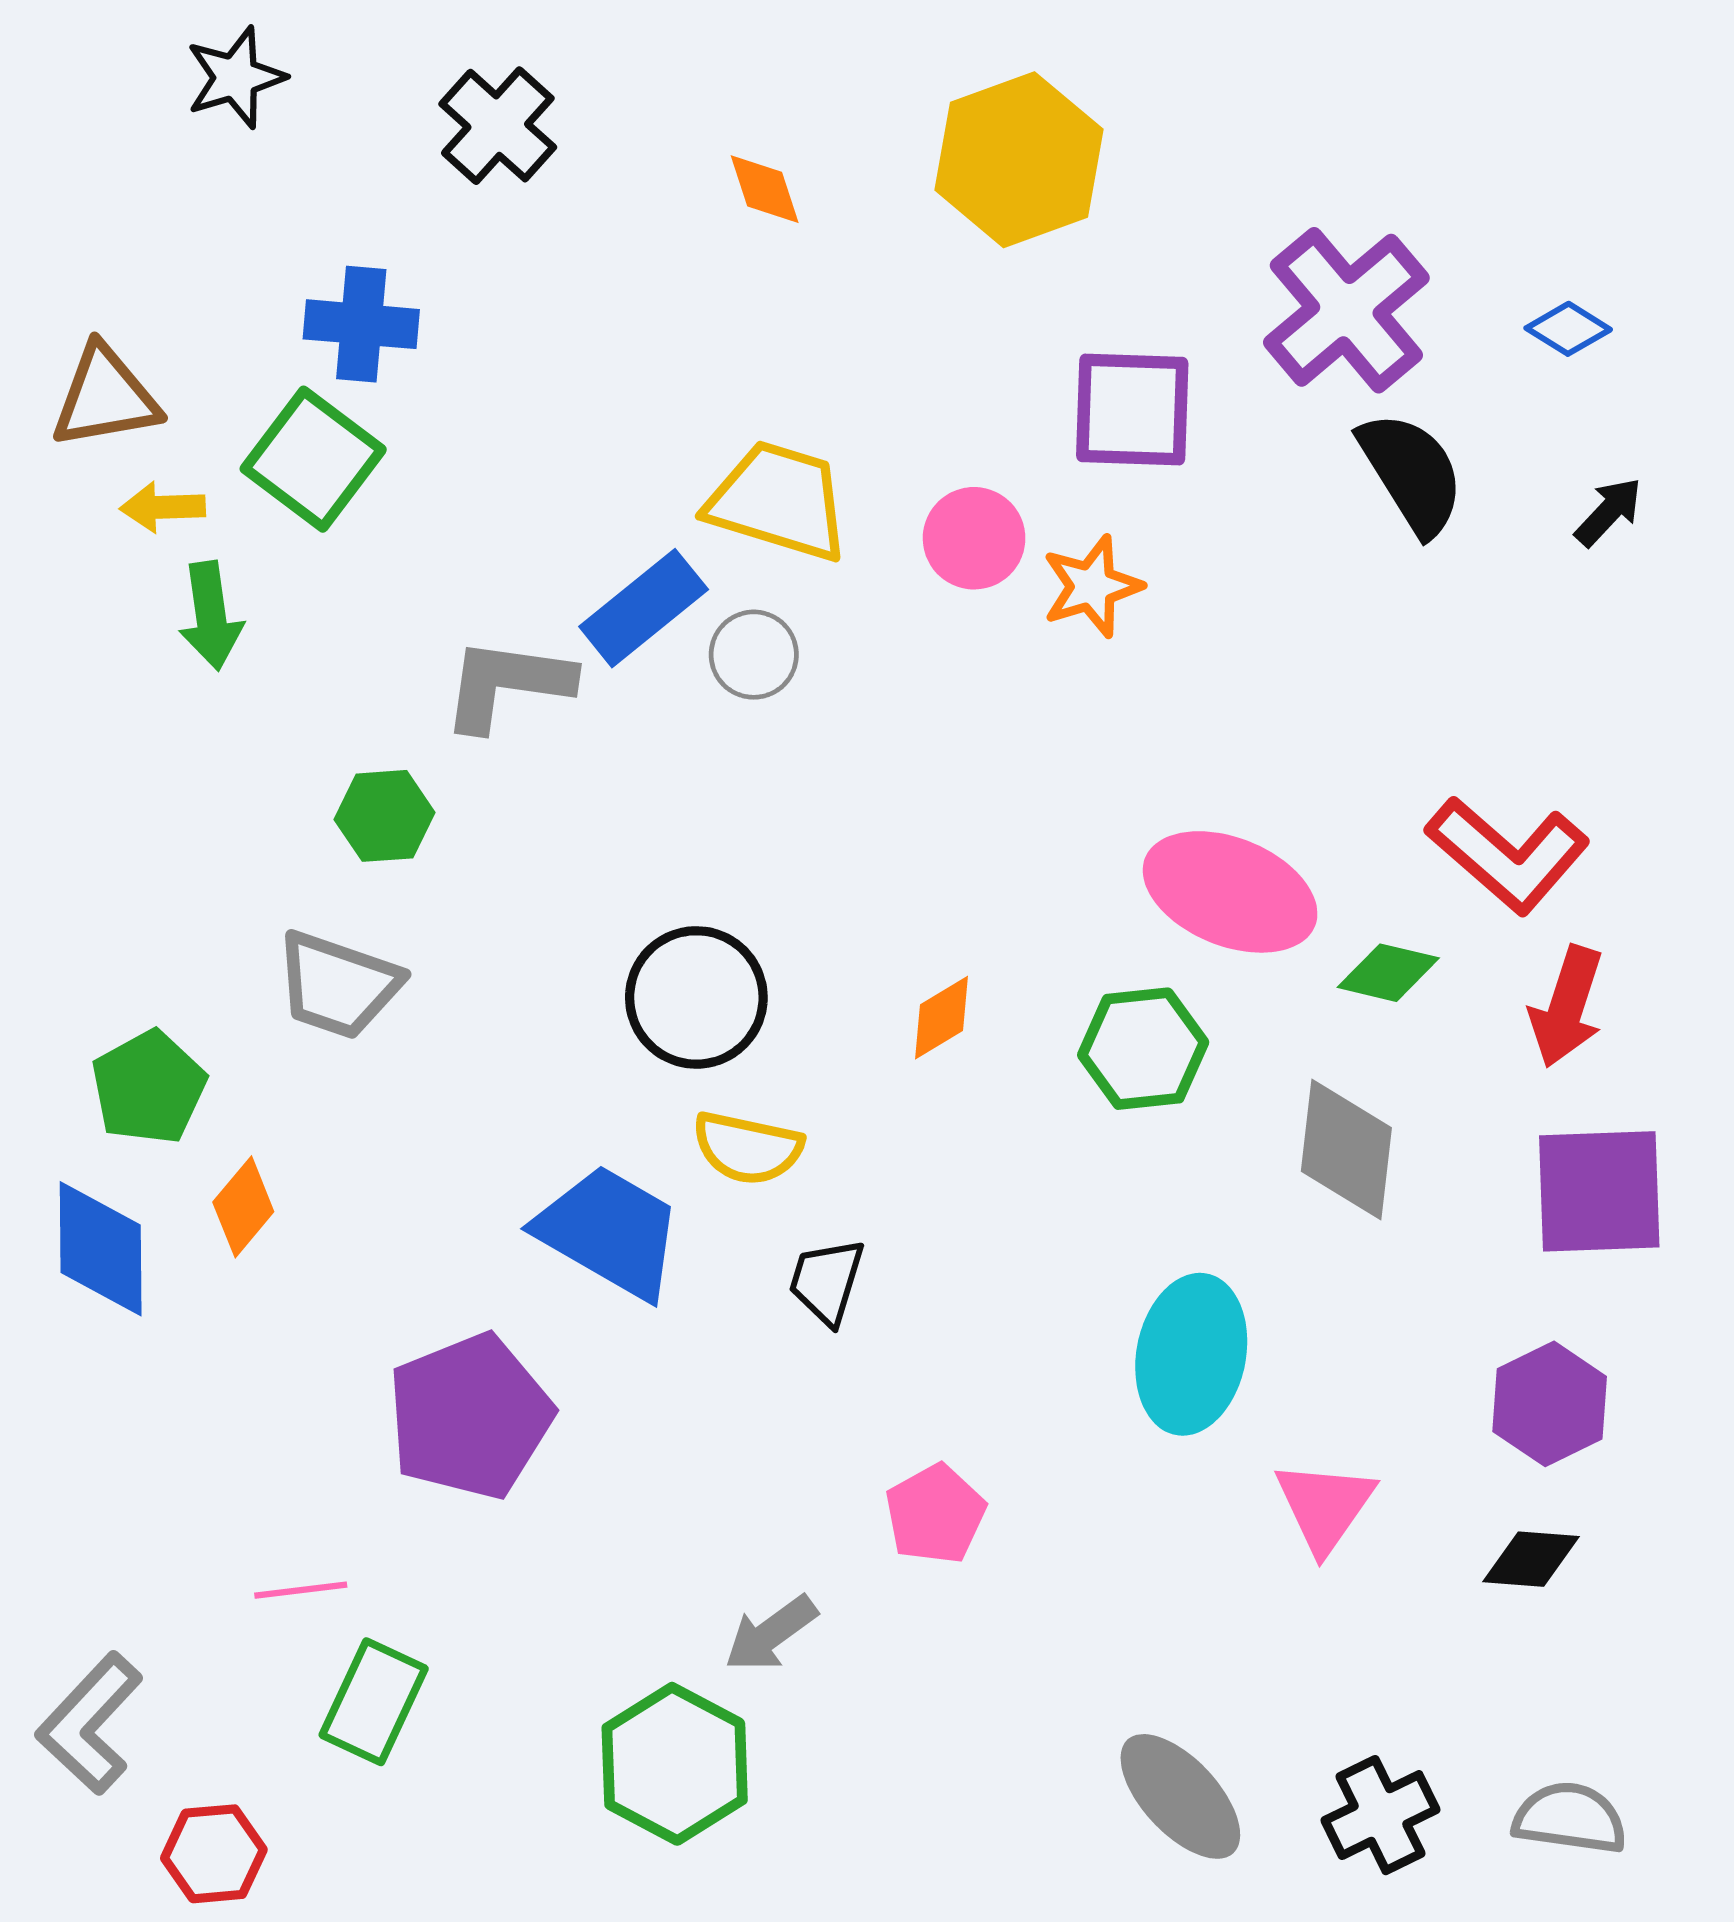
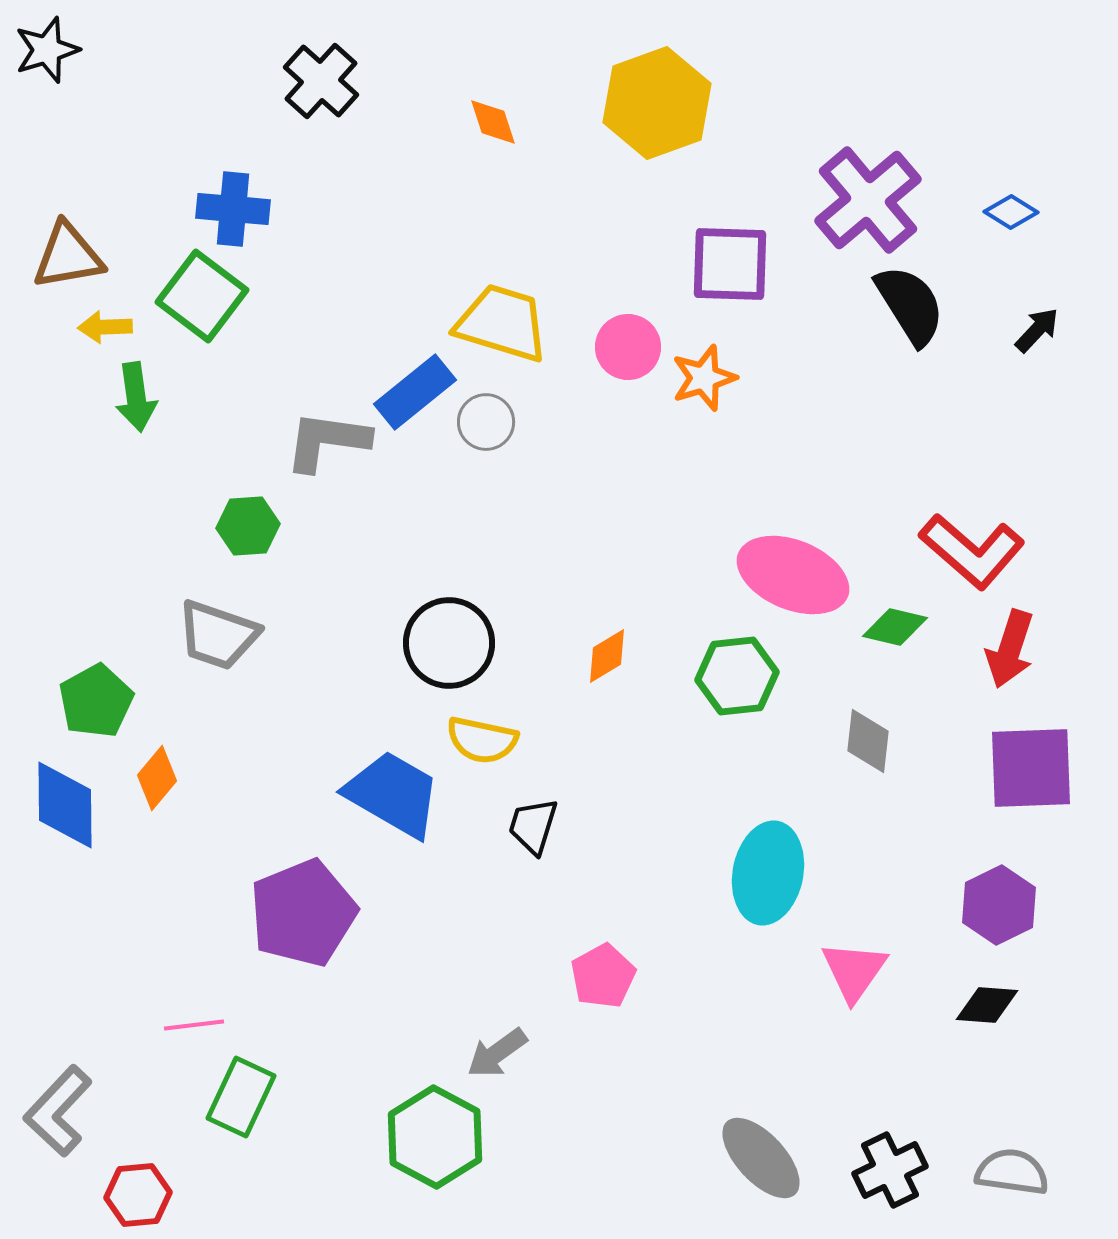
black star: (236, 77) -> (47, 50), moved
gray diamond: (1346, 1149) -> (868, 741), size x0.7

